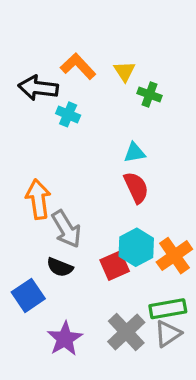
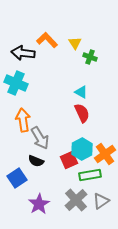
cyan cross: (68, 114) -> (16, 83), moved, size x1.6
cyan triangle: (135, 153) -> (81, 92), turned 40
green rectangle: (168, 309) -> (90, 175), moved

